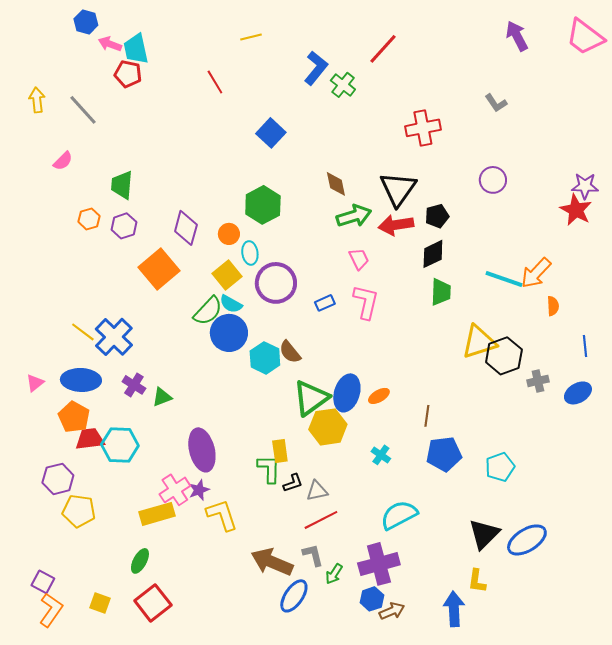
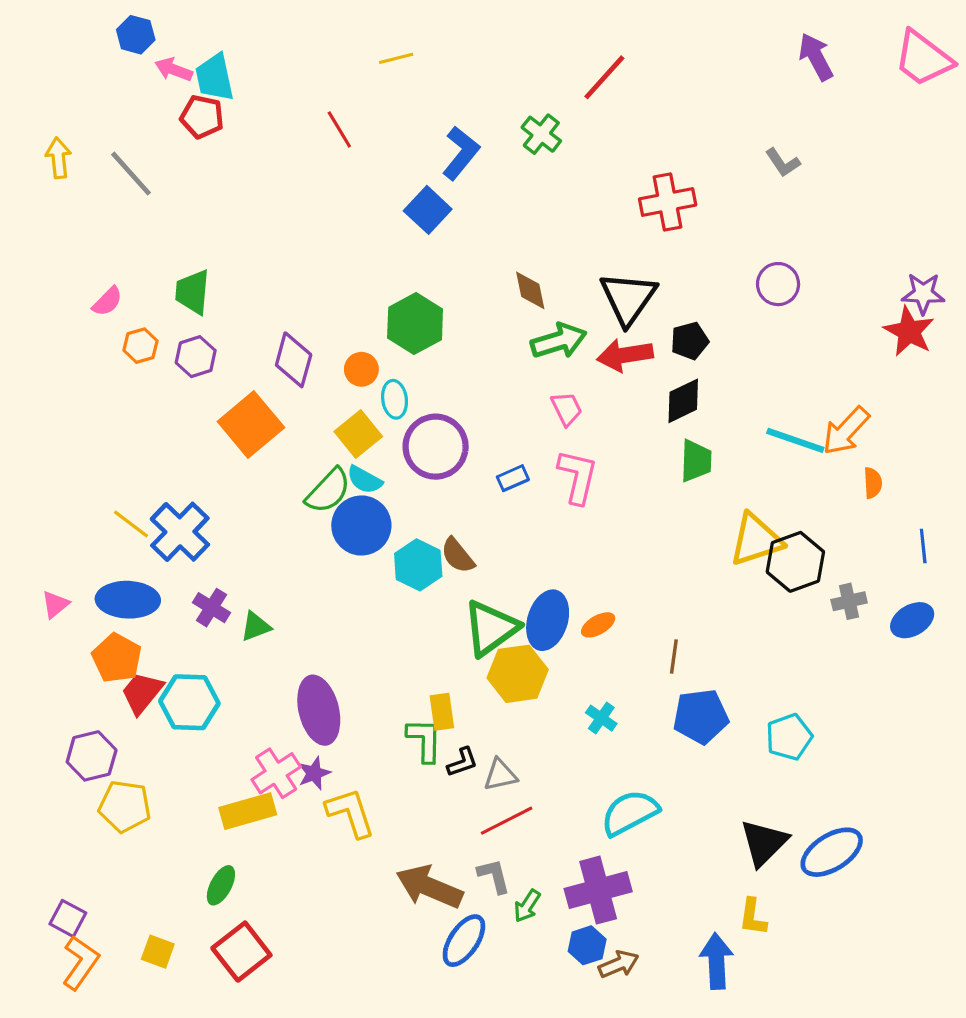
blue L-shape: (316, 68) -> (461, 153), moved
pink semicircle: (63, 161) -> (107, 301), moved
red trapezoid: (90, 439) -> (142, 693), turned -44

